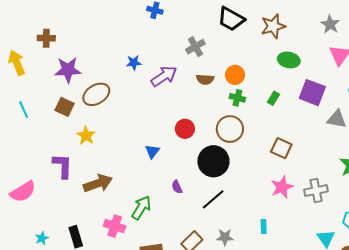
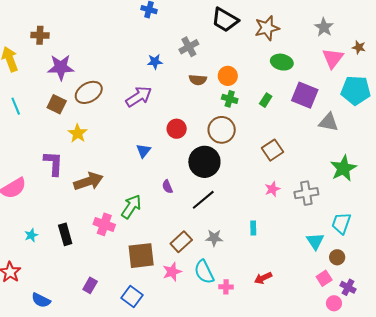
blue star: (134, 63) -> (155, 62), moved
purple arrow: (164, 76) -> (139, 97), moved
brown square: (281, 148) -> (273, 150), turned 30
pink star: (282, 187) -> (272, 189), size x0.7

